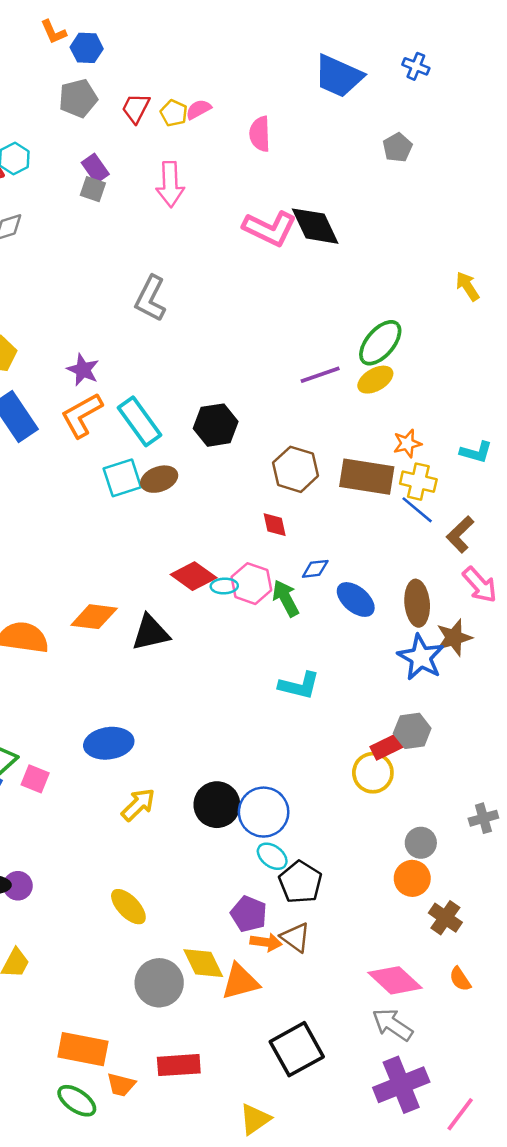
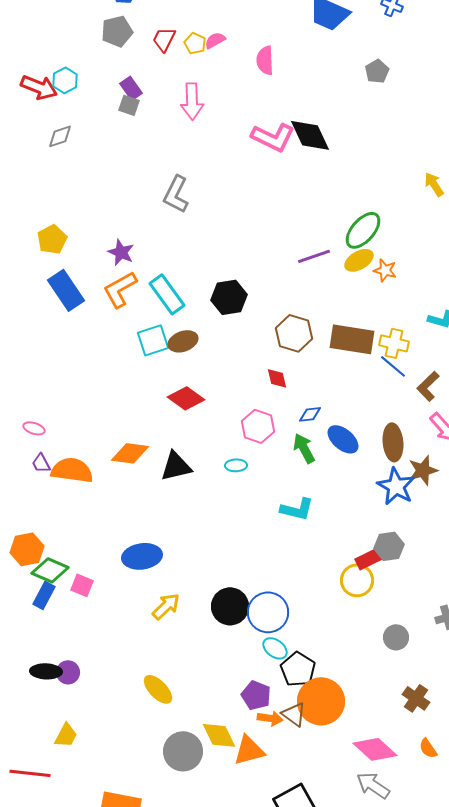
orange star: (407, 443) -> (385, 270), moved, turned 30
red diamond: (194, 576) -> (186, 398), moved
cyan ellipse: (224, 586) -> (236, 465), moved
green arrow: (286, 598) -> (304, 448), moved
orange circle: (412, 878) -> (321, 701), moved, size x1.6

